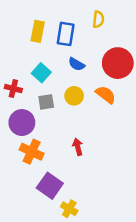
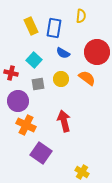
yellow rectangle: (38, 31) -> (31, 26), turned -36
red arrow: (78, 147) -> (64, 121), size x1.5
yellow cross: (69, 209) -> (82, 172), moved

